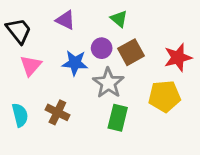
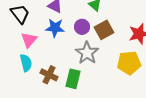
blue star: (75, 63) -> (55, 28), moved
cyan semicircle: (20, 115) -> (26, 63), moved
green rectangle: (118, 118) -> (73, 79), moved

